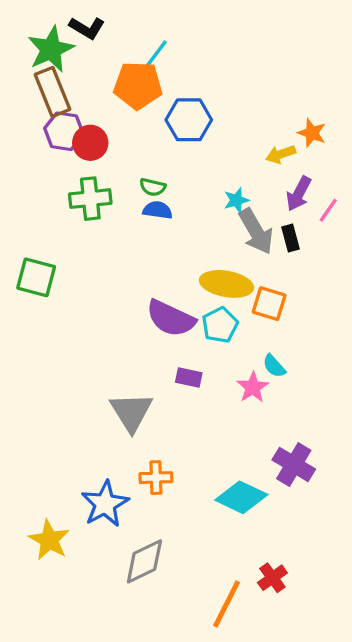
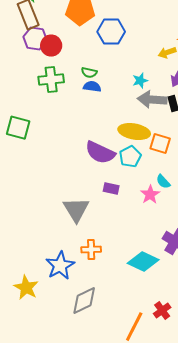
gray arrow: (256, 231) -> (152, 100), turned 124

